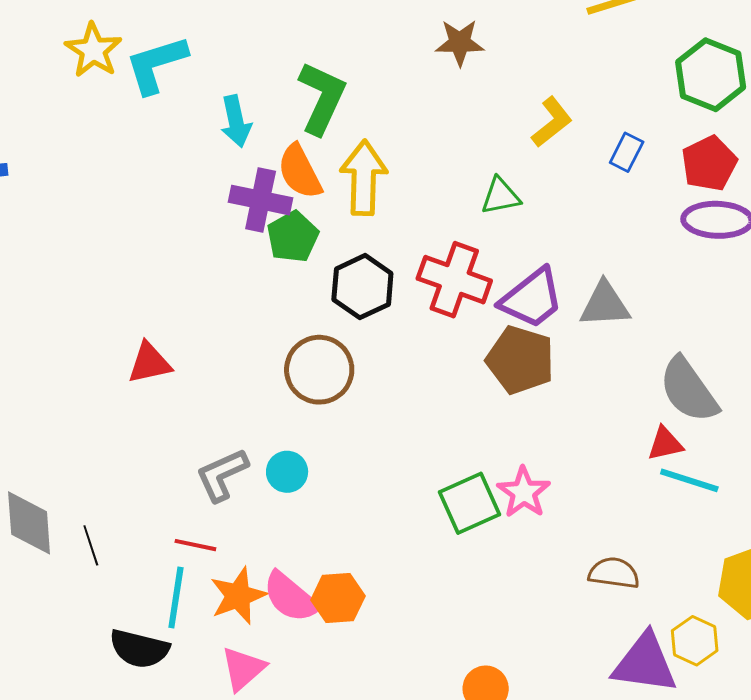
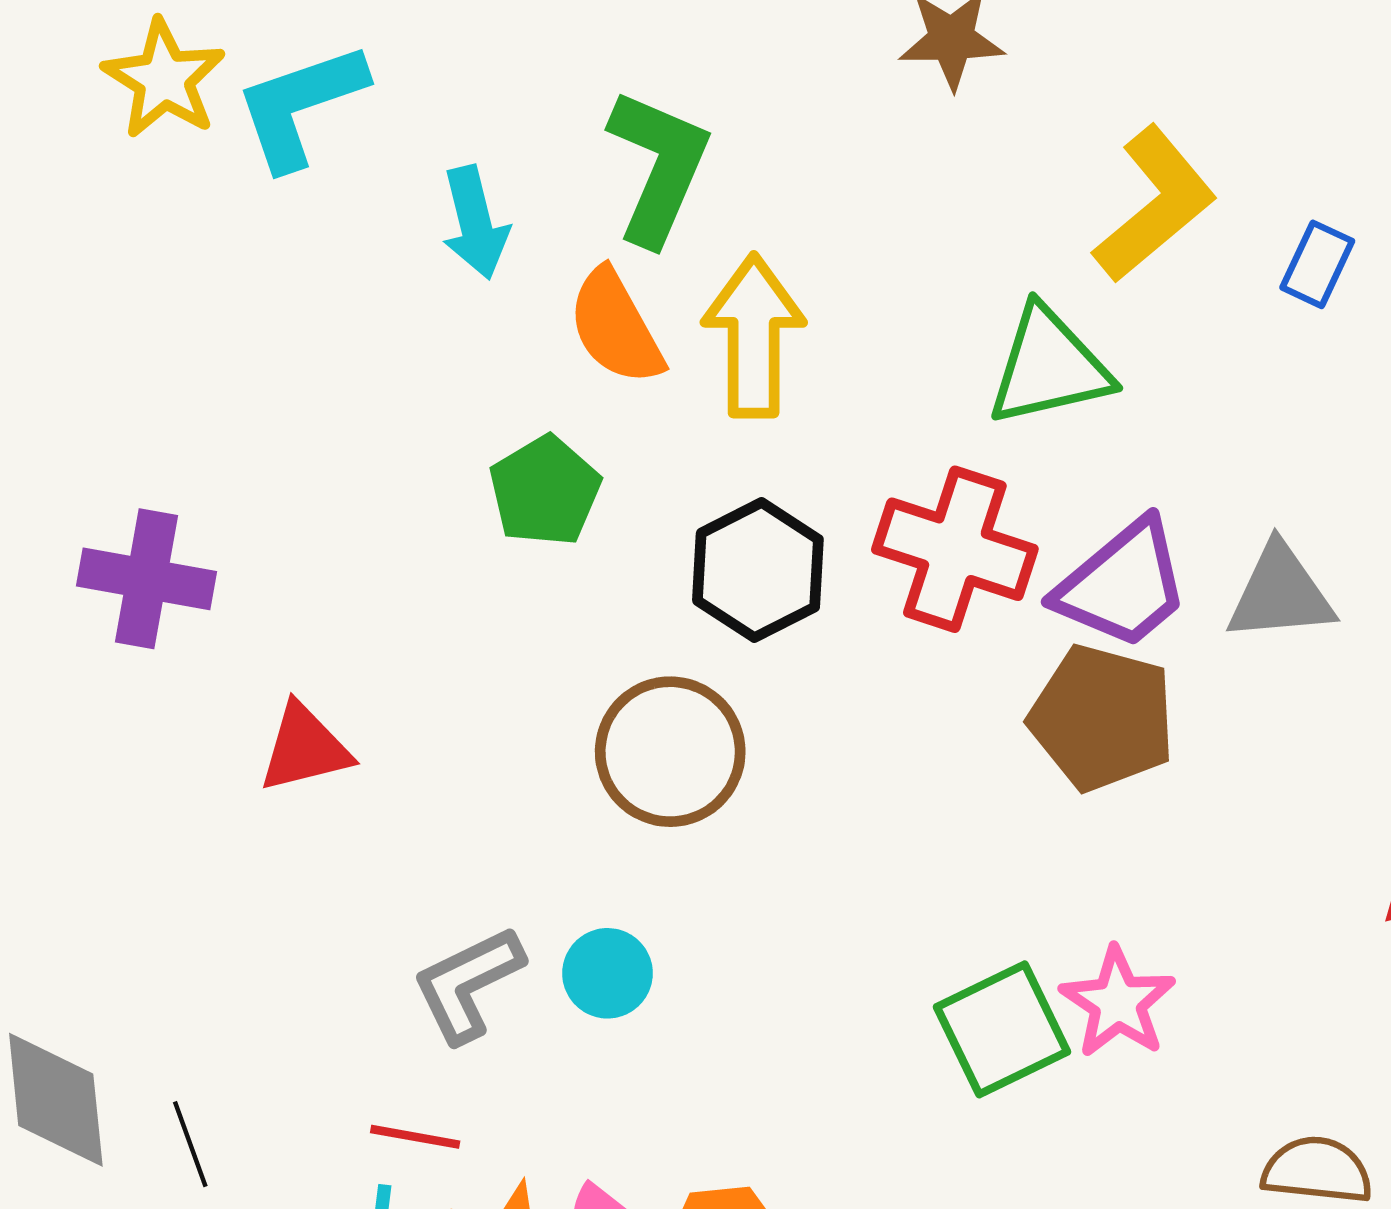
yellow L-shape: (552, 122) -> (1155, 204), size x1.4
green triangle: (501, 196) -> (1049, 367), size x1.5
purple cross: (261, 200) -> (147, 579), moved
green pentagon: (293, 237) -> (545, 491), moved

